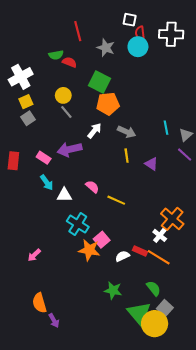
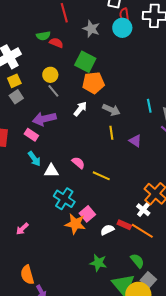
purple arrow: (69, 149) -> (44, 119), moved

